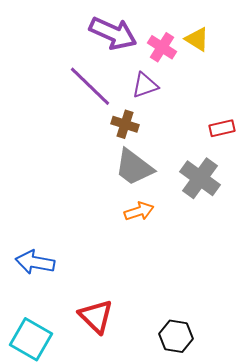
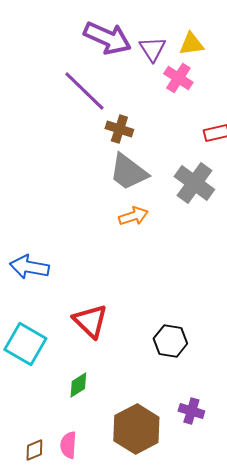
yellow triangle: (197, 39) -> (191, 44), turned -40
pink cross: (162, 47) -> (178, 78), moved
purple triangle: (145, 85) -> (152, 49), moved, turned -44

